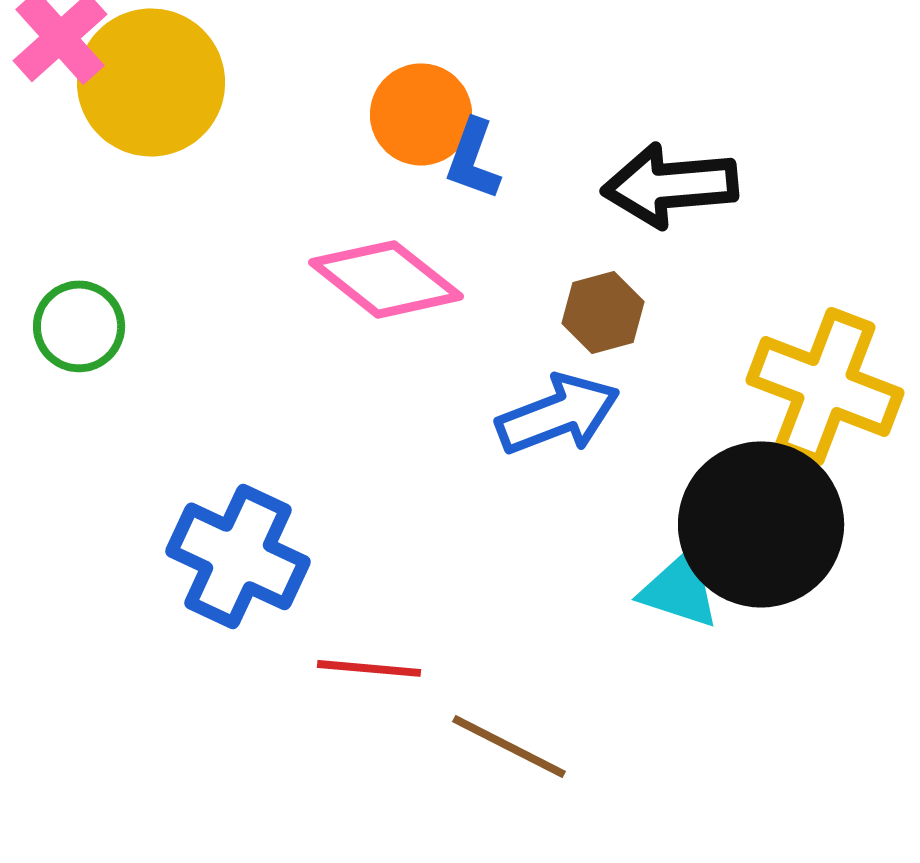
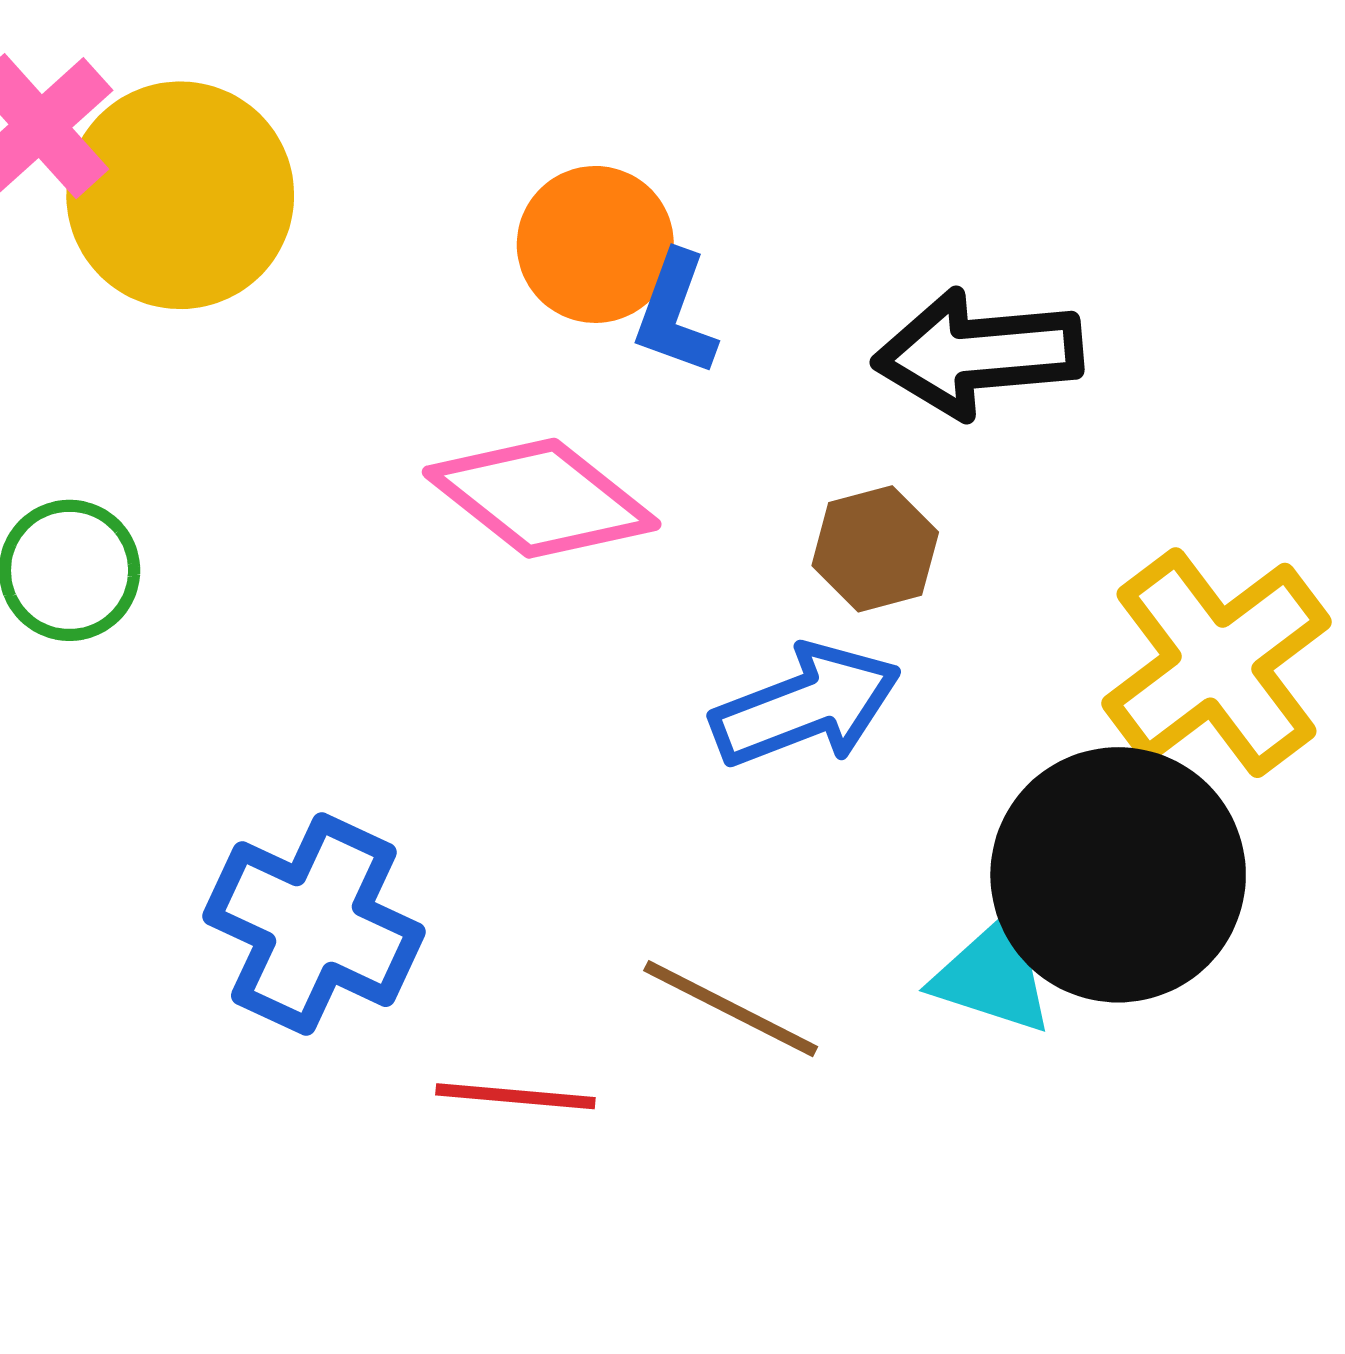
yellow cross: (825, 386) -> (1216, 663), turned 32
brown line: (509, 746) -> (731, 1009), moved

